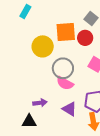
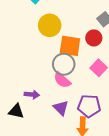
orange square: (66, 32) -> (70, 46), moved
yellow circle: (43, 46) -> (50, 25), moved

